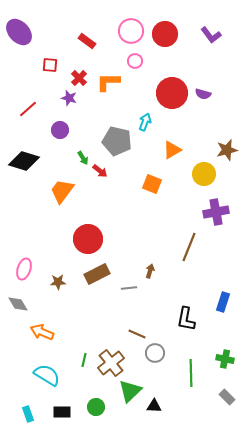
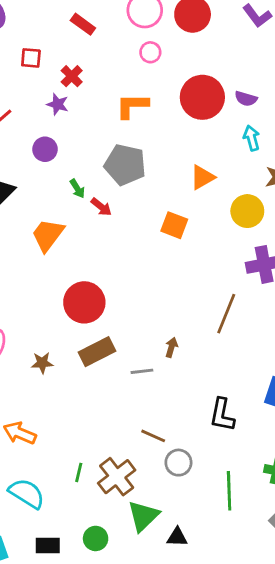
orange L-shape: (108, 82) -> (132, 106), moved
cyan arrow: (145, 122) -> (252, 138), moved, turned -36

